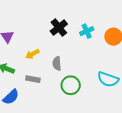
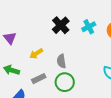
gray rectangle: (33, 79) -> (39, 79), turned -32
green circle: (71, 85) -> (65, 82), moved

